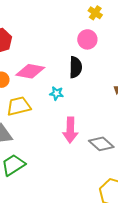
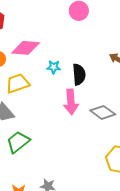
black semicircle: (76, 67) -> (79, 74), moved

